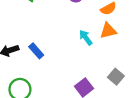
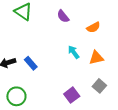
orange triangle: (108, 31) -> (96, 58), moved

